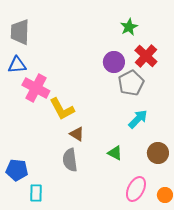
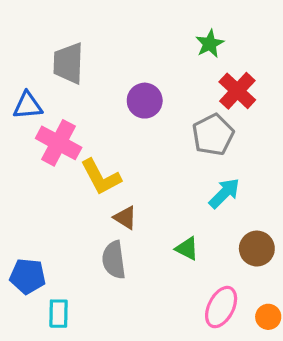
gray trapezoid: (20, 32) -> (68, 63), moved
purple circle: (114, 62) -> (145, 101), moved

